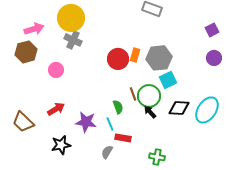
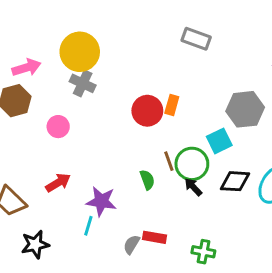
gray hexagon: (159, 58) -> (245, 109), moved
cyan line: (110, 124) -> (88, 226), moved, turned 40
red rectangle: (123, 138) -> (155, 237), moved
black star: (61, 145) -> (35, 244), moved

